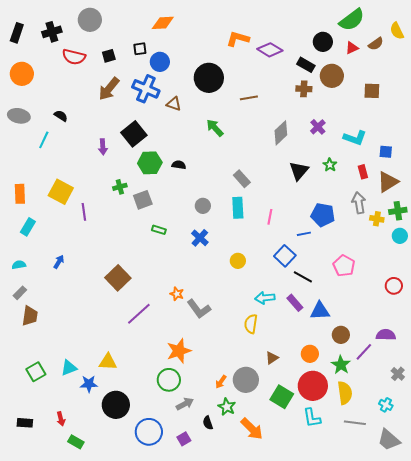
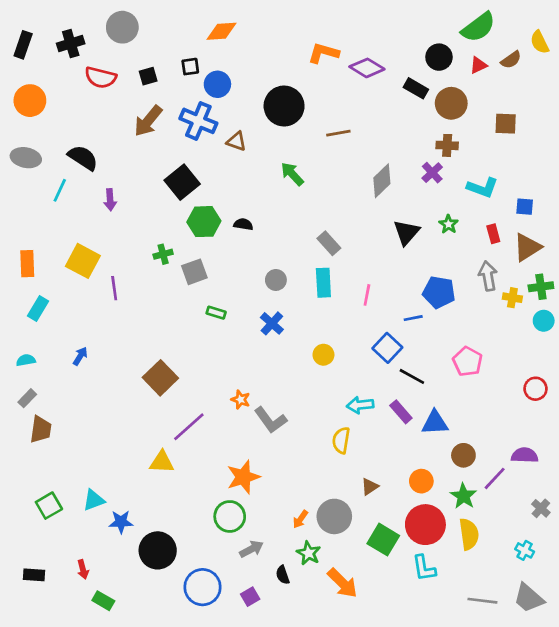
brown cross: (304, 89) -> (447, 145), moved
black semicircle: (61, 116) -> (83, 158), size x1.6
purple arrow: (103, 147) -> (110, 200), moved
yellow triangle: (108, 362) -> (162, 462), moved
gray line: (355, 423) -> (482, 601), moved

